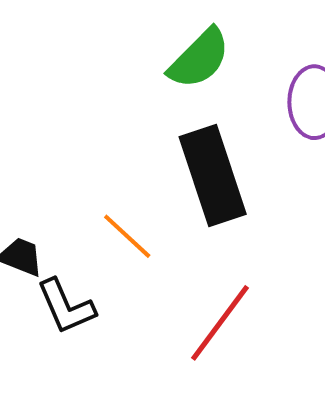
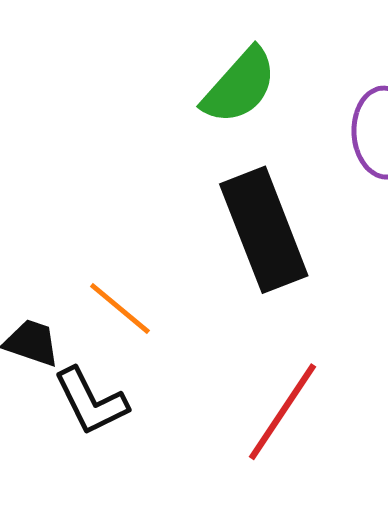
orange line: (127, 236) -> (120, 309), moved

